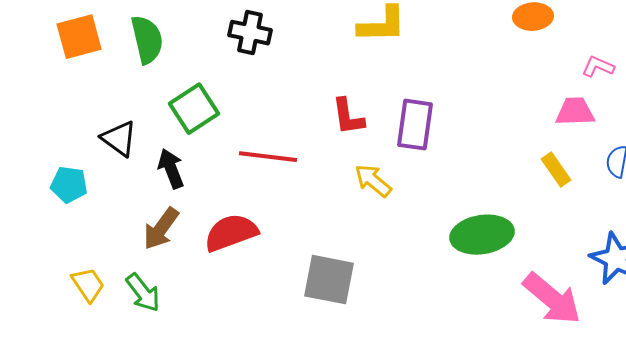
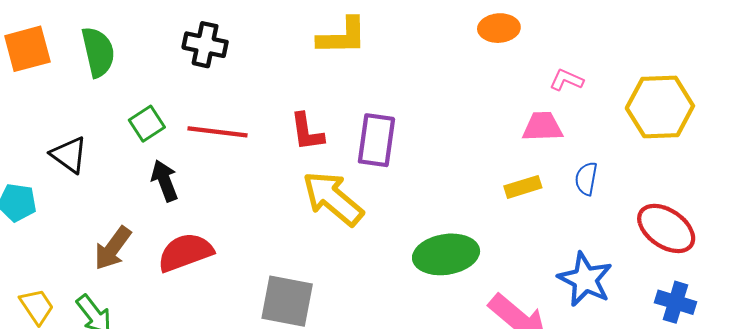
green square: (194, 109) -> (147, 124), size x0.7
red line: (268, 157) -> (218, 132), moved
black arrow: (171, 169) -> (165, 181), moved
yellow rectangle: (556, 170) -> (523, 187), turned -72
yellow arrow: (373, 181) -> (333, 198), size x1.6

